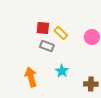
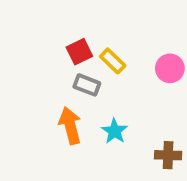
red square: (43, 28) -> (79, 52), turned -32
orange arrow: (31, 77) -> (70, 126), moved

